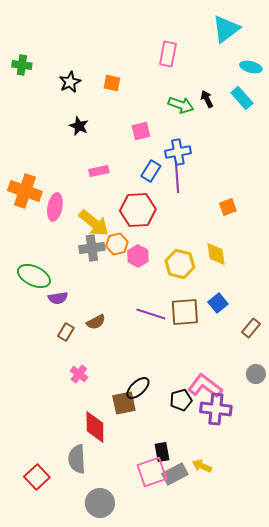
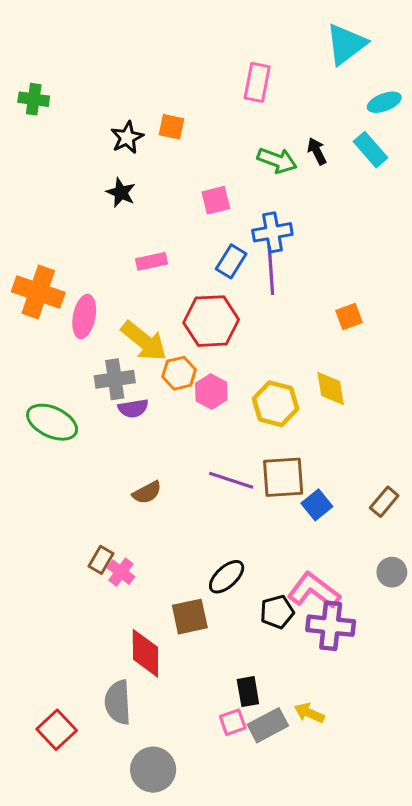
cyan ellipse: (251, 67) -> (384, 102), turned -35
black star: (70, 82) -> (127, 137), moved
gray cross: (92, 248) -> (115, 379), moved
purple semicircle: (58, 298) -> (133, 408), moved
blue square: (218, 303) -> (317, 505), moved
brown rectangle: (66, 332) -> (101, 560), moved
black ellipse: (138, 388) -> (227, 577), moved
pink square: (152, 472) -> (233, 722), size x0.6

